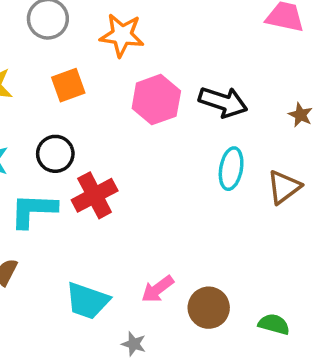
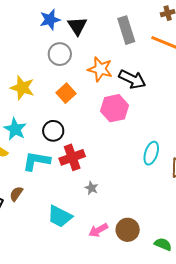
orange square: (68, 85) -> (66, 93), turned -30
black arrow: (223, 102) -> (132, 79), moved
pink arrow: (157, 289) -> (98, 230), moved
gray star: (134, 344) -> (91, 188), moved

